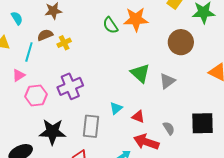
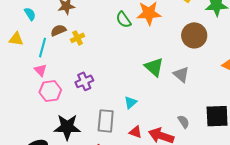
pink triangle: (19, 75) -> (40, 70), moved, turned -40
gray triangle: (167, 81) -> (181, 75), turned -42
purple cross: (70, 86) -> (84, 81), size x0.7
red triangle: (138, 117) -> (135, 132), moved

